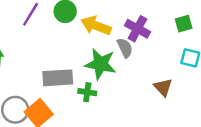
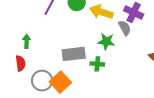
green star: (100, 64) -> (106, 41), size x0.7

